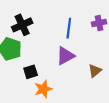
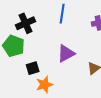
blue line: (69, 28) -> (62, 14), moved

